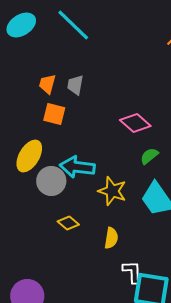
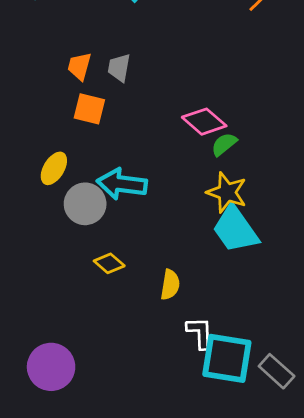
yellow ellipse: (29, 156) -> (54, 168), size x0.7
green semicircle: (149, 156) -> (224, 144), moved
yellow star: (112, 191) -> (227, 192), moved

